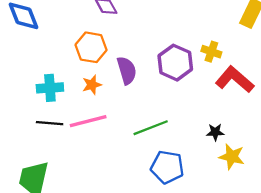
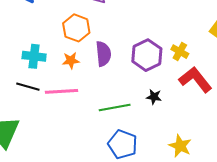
black star: (215, 132) -> (154, 97), moved

